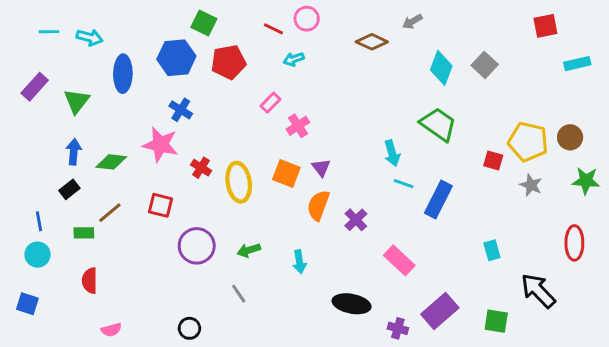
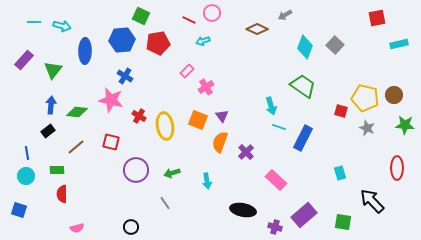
green rectangle: (84, 233) -> (57, 170), moved

